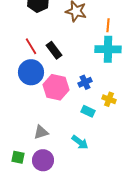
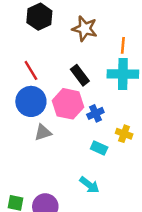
black rectangle: (54, 50) -> (80, 75), moved
pink hexagon: (56, 87) -> (68, 104), moved
gray triangle: (41, 132) -> (43, 132), moved

